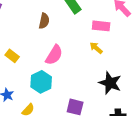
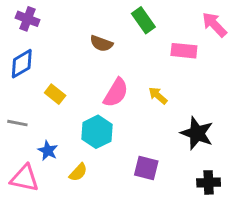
brown semicircle: (44, 21) -> (101, 43), turned 98
yellow arrow: (96, 48) -> (158, 96), moved

